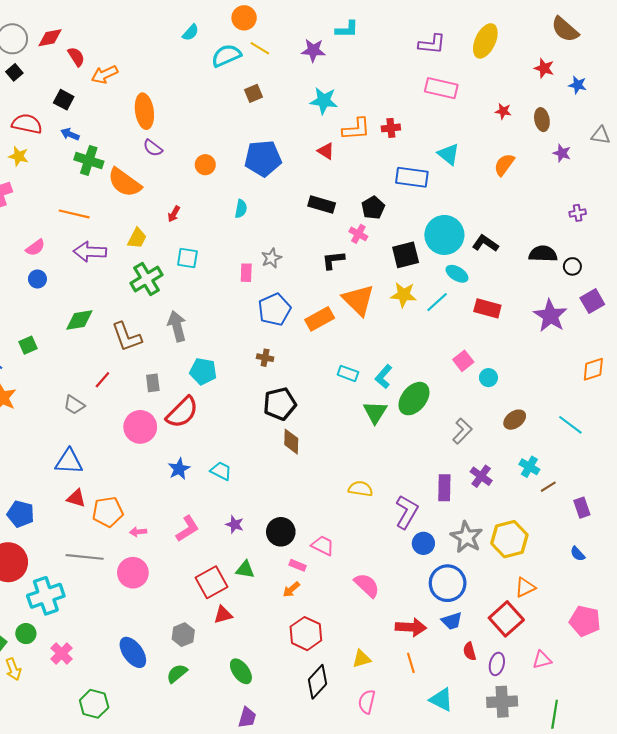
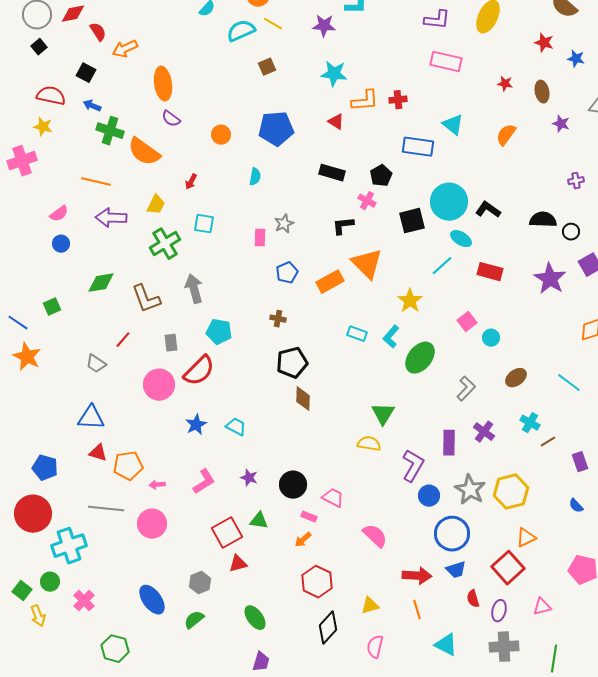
yellow star: (403, 295) -> (410, 301), moved, turned 30
blue pentagon: (274, 309) -> (287, 273), size x0.7
green triangle: (375, 412) -> (383, 414), moved

